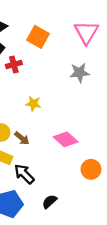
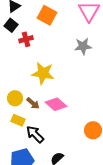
yellow star: (33, 104) -> (43, 73), size x1.6
pink diamond: (66, 139) -> (56, 104), moved

